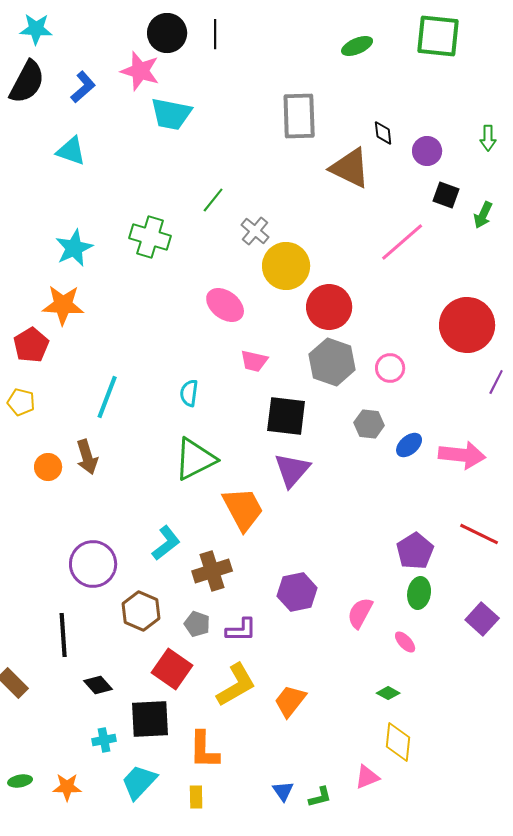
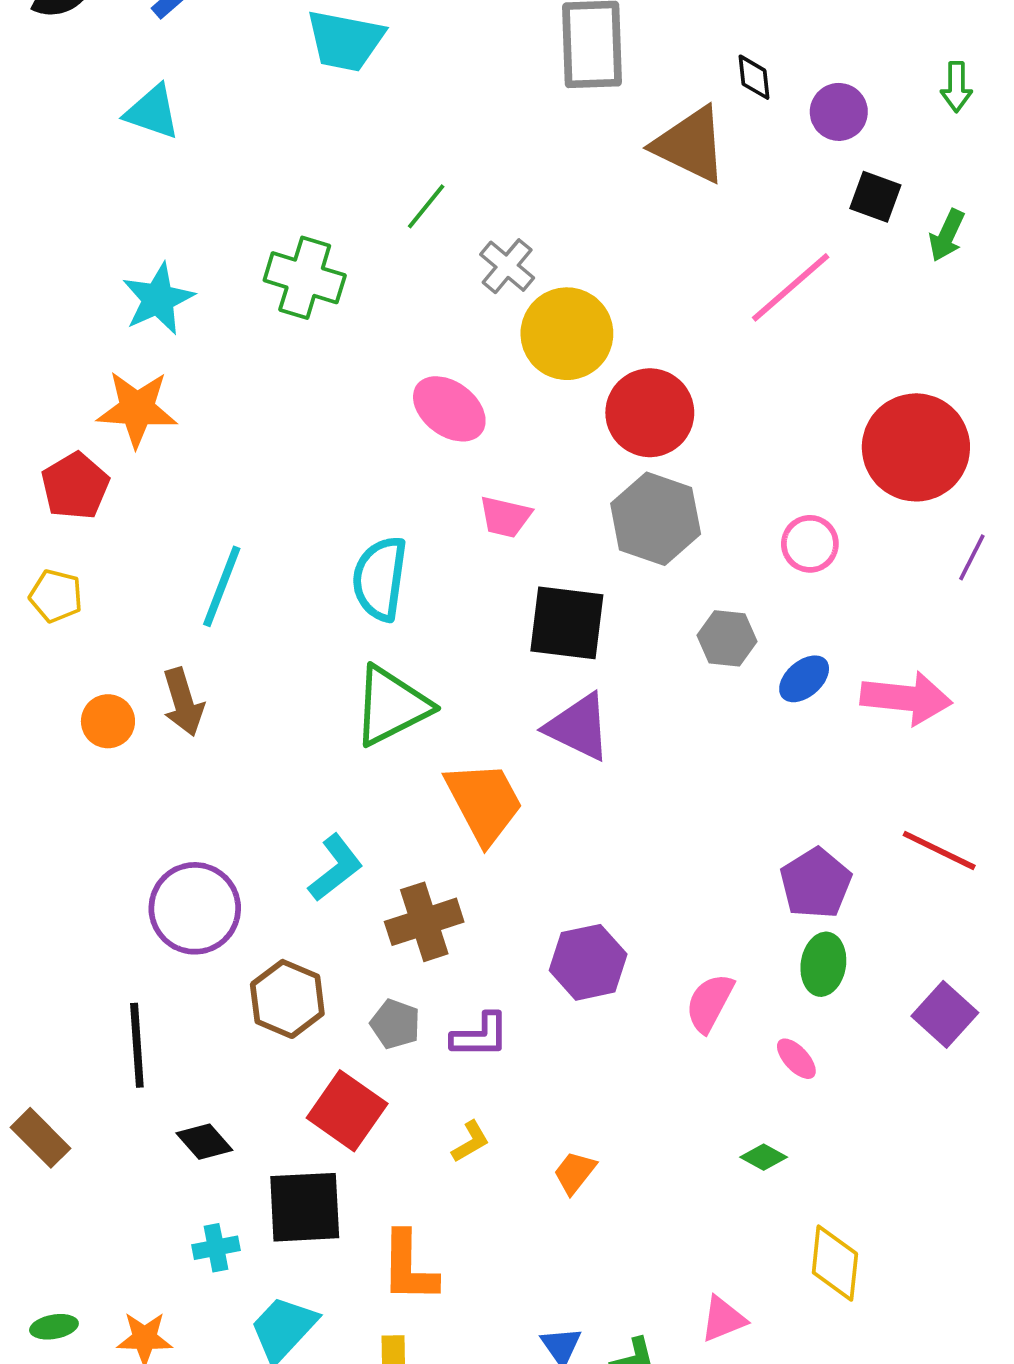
pink circle: (390, 368) -> (810, 544), moved
cyan semicircle: (189, 393) -> (380, 579), size x1.6
purple triangle: (292, 470) -> (578, 727), turned -45
yellow L-shape: (236, 685) -> (470, 1142), size x0.5
orange trapezoid: (290, 701) -> (575, 1172), size x0.7
yellow diamond: (398, 742) -> (835, 1263), moved

